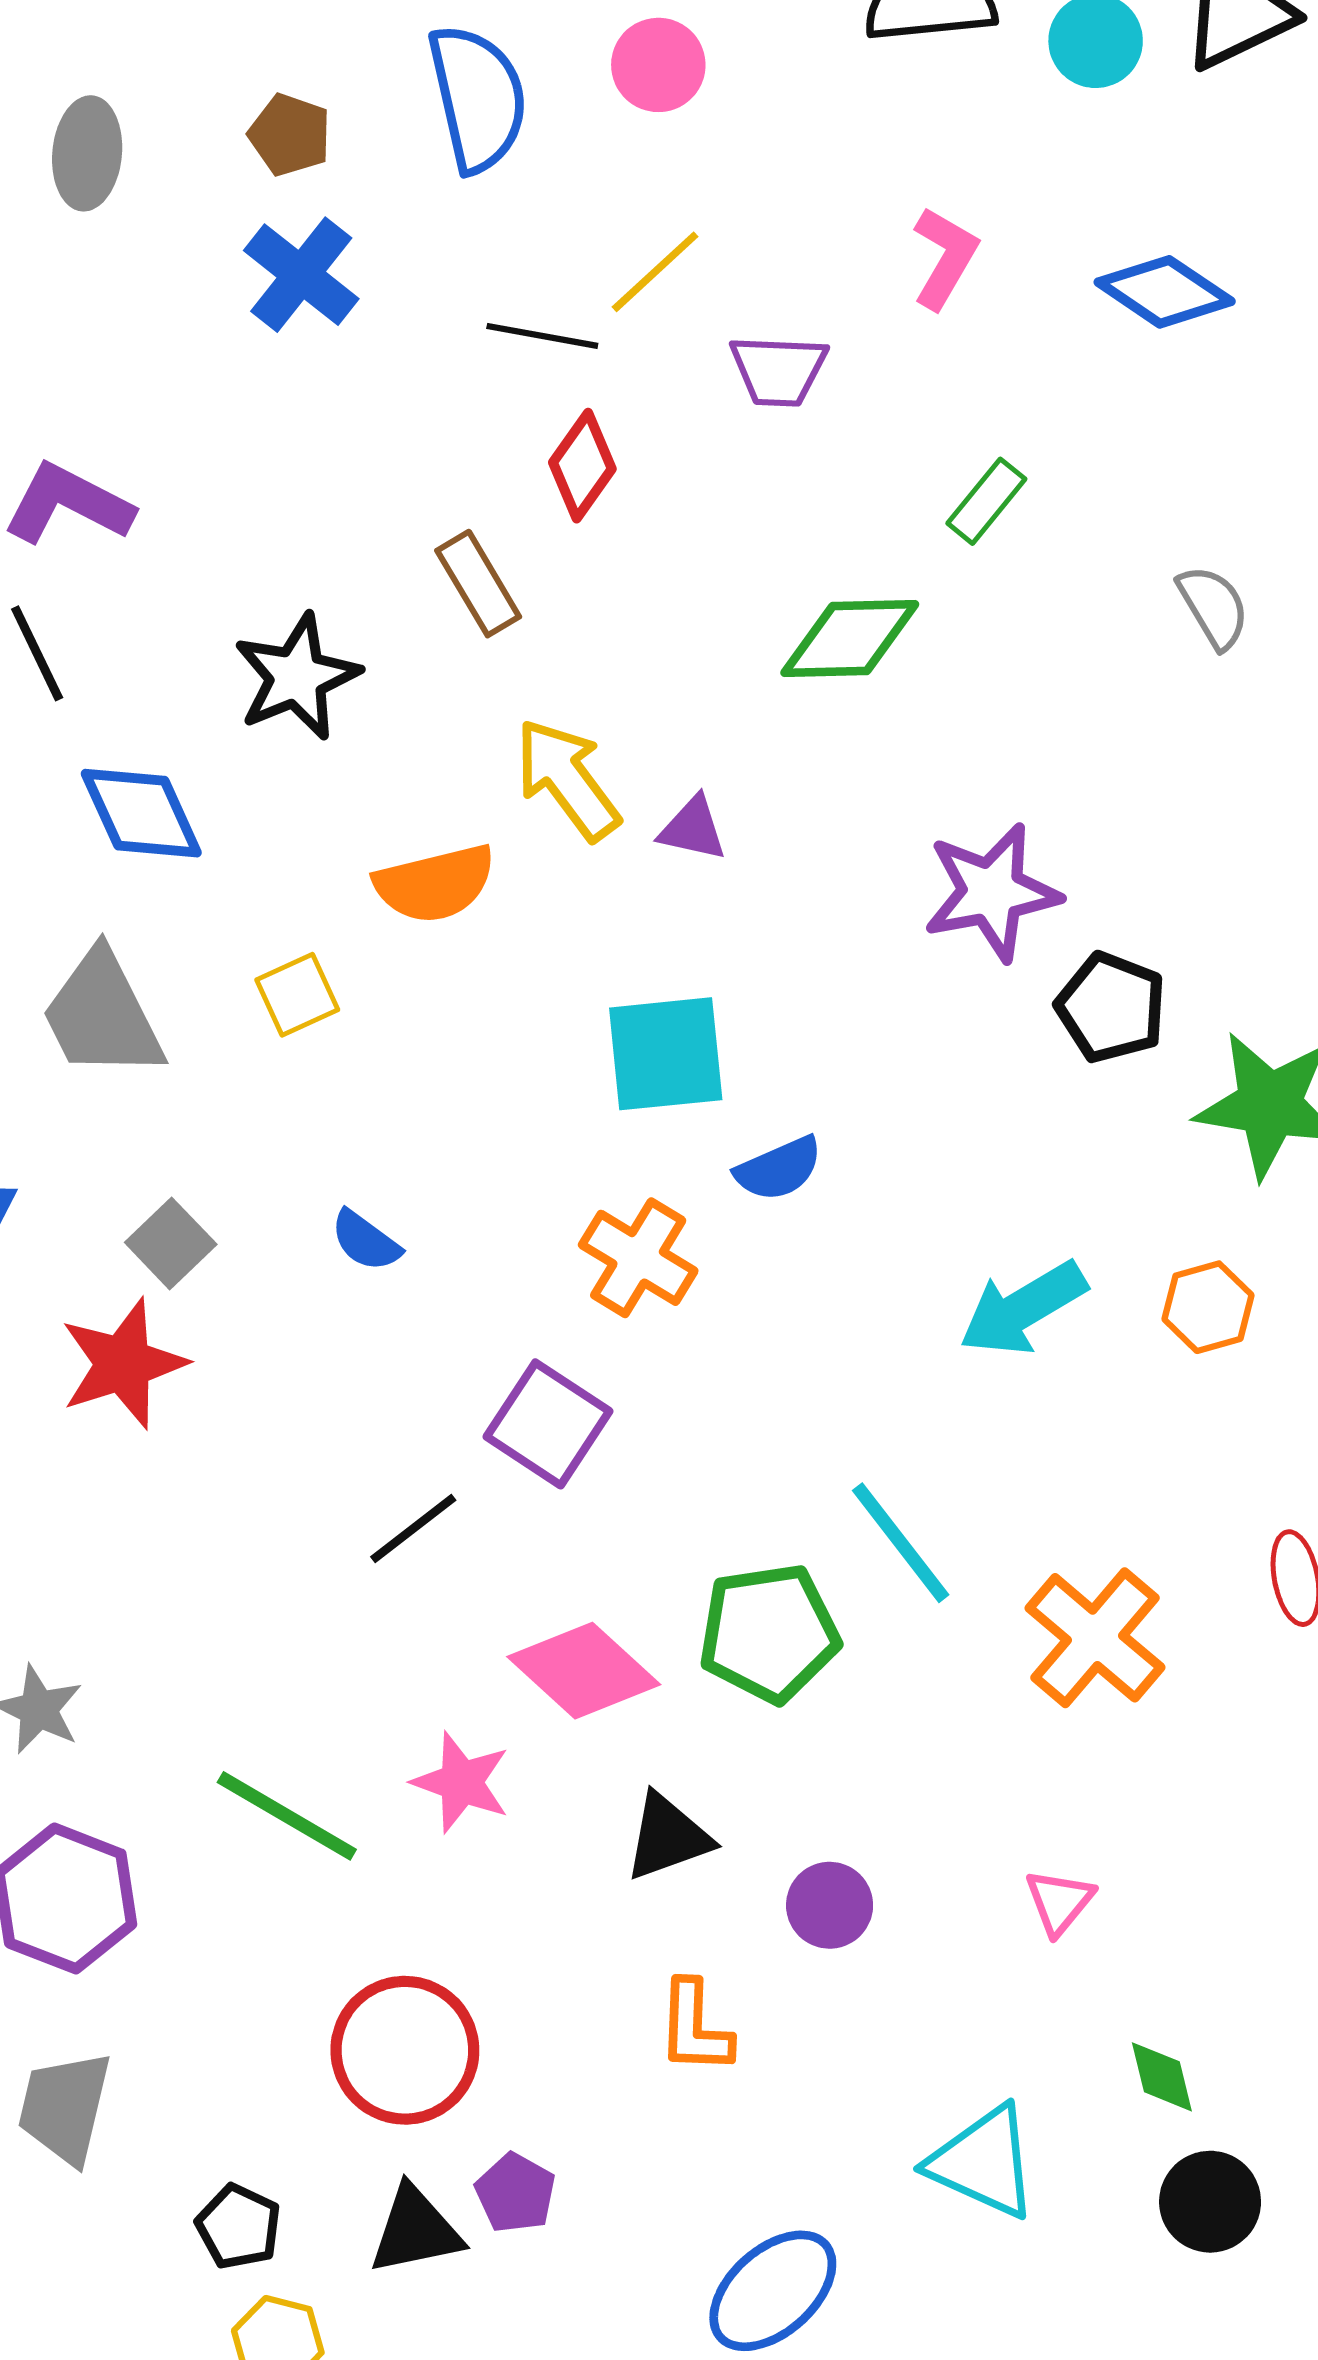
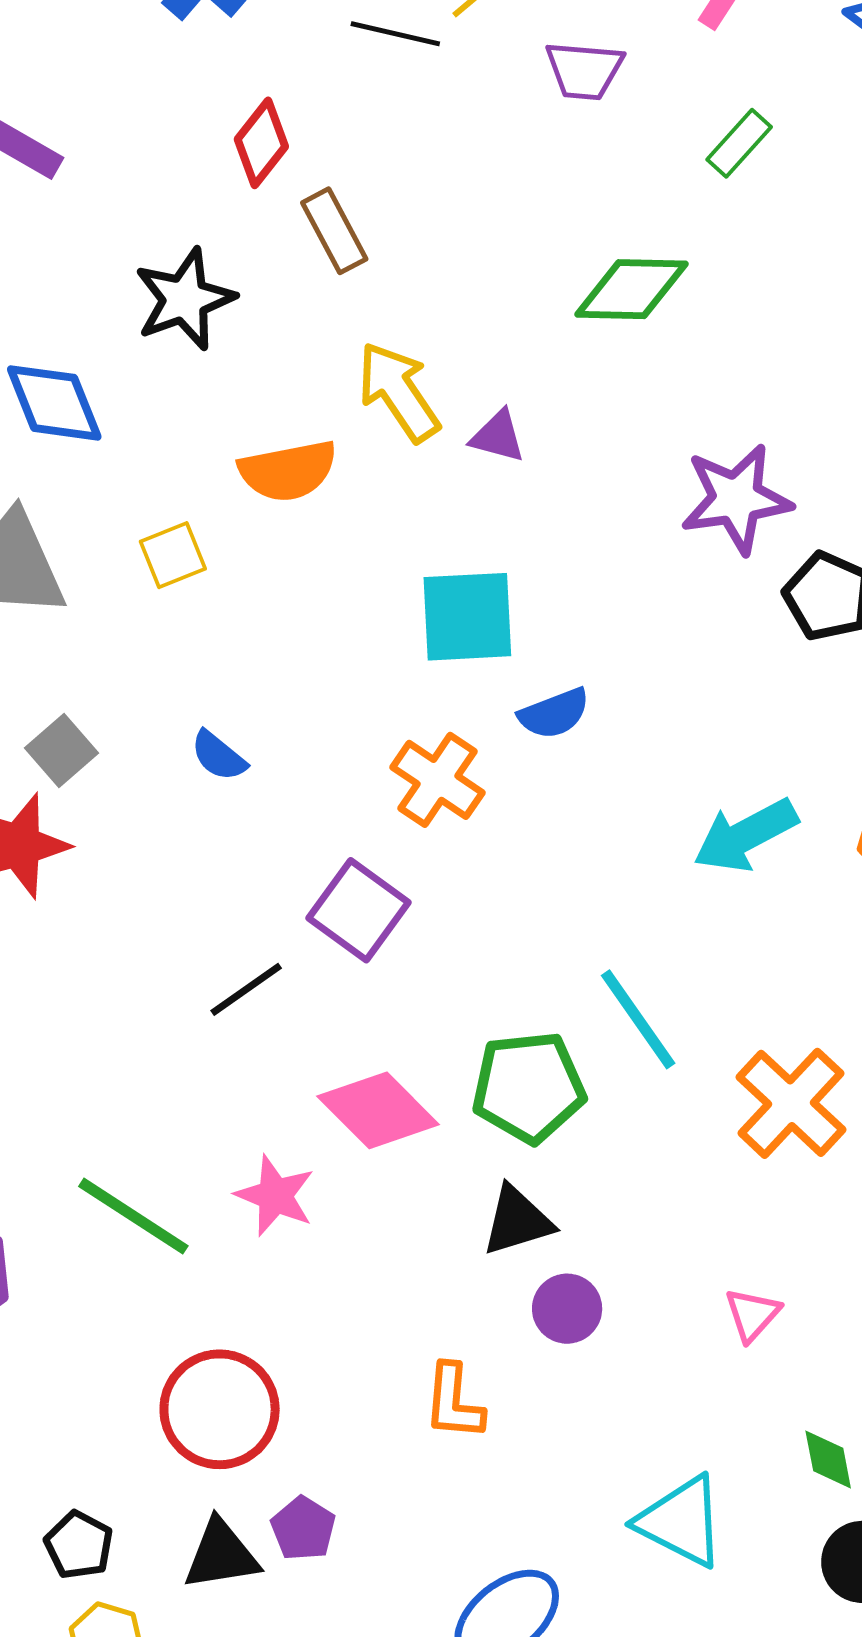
red diamond: (582, 466) -> (261, 143), moved
green rectangle: (986, 501) -> (739, 143), moved
black triangle: (668, 1837) -> (517, 1221), moved

